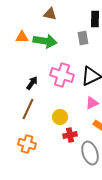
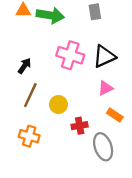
black arrow: (32, 83) -> (24, 66), moved
yellow circle: (60, 117) -> (58, 105), moved

